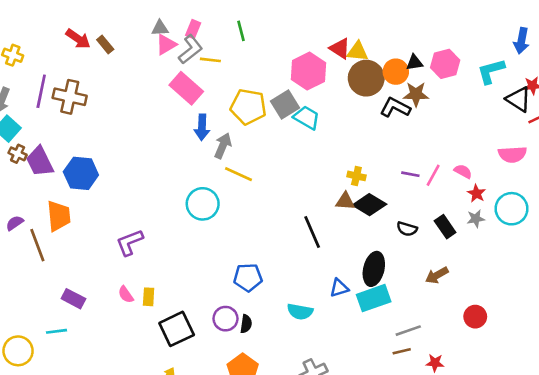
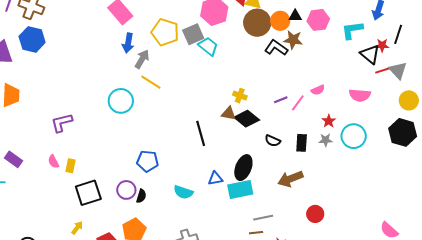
pink semicircle: (463, 171) -> (318, 90), moved, turned 120
blue hexagon: (81, 173) -> (32, 39), moved
purple line: (410, 174) -> (281, 100), turned -40
black rectangle: (445, 227) -> (302, 143), turned 30
brown arrow: (437, 275) -> (290, 179), size x1.4

